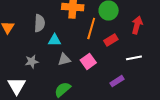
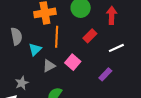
orange line: (91, 29) -> (57, 37), moved
cyan triangle: (55, 40) -> (35, 49), turned -32
gray star: (32, 62) -> (22, 83), moved

